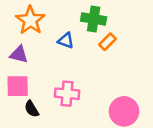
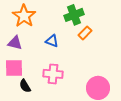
green cross: (94, 19) -> (74, 15), turned -30
blue triangle: (66, 41) -> (52, 41), moved

